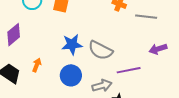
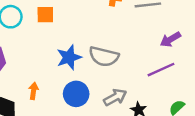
purple line: (129, 70) -> (161, 70), moved

